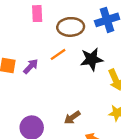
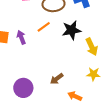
purple arrow: (31, 66) -> (21, 37), turned -64

